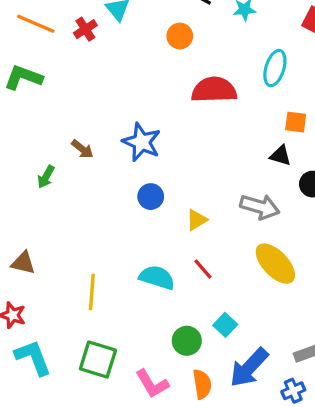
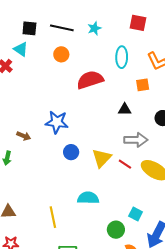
black triangle: (280, 156) -> (125, 109), moved
yellow triangle: (197, 220) -> (102, 158), size x1.5
red line: (203, 269) -> (125, 164), moved

